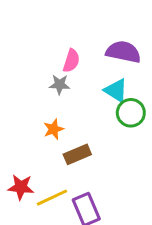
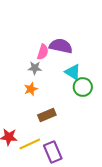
purple semicircle: (123, 52) -> (61, 46), moved
orange star: (54, 129) -> (31, 89), moved

